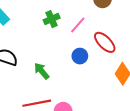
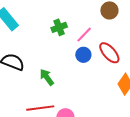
blue circle: (80, 56) -> (83, 55), moved

